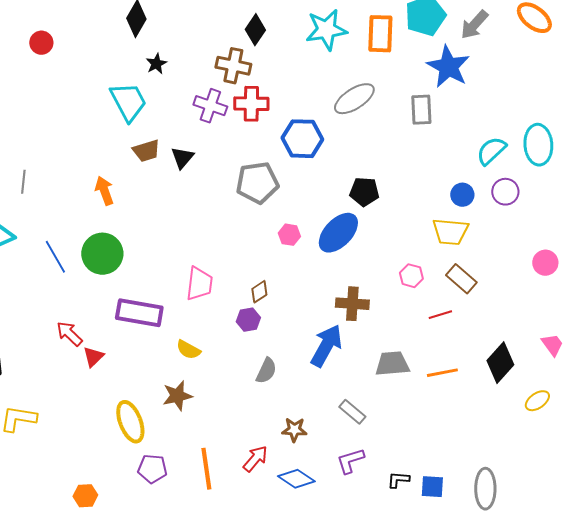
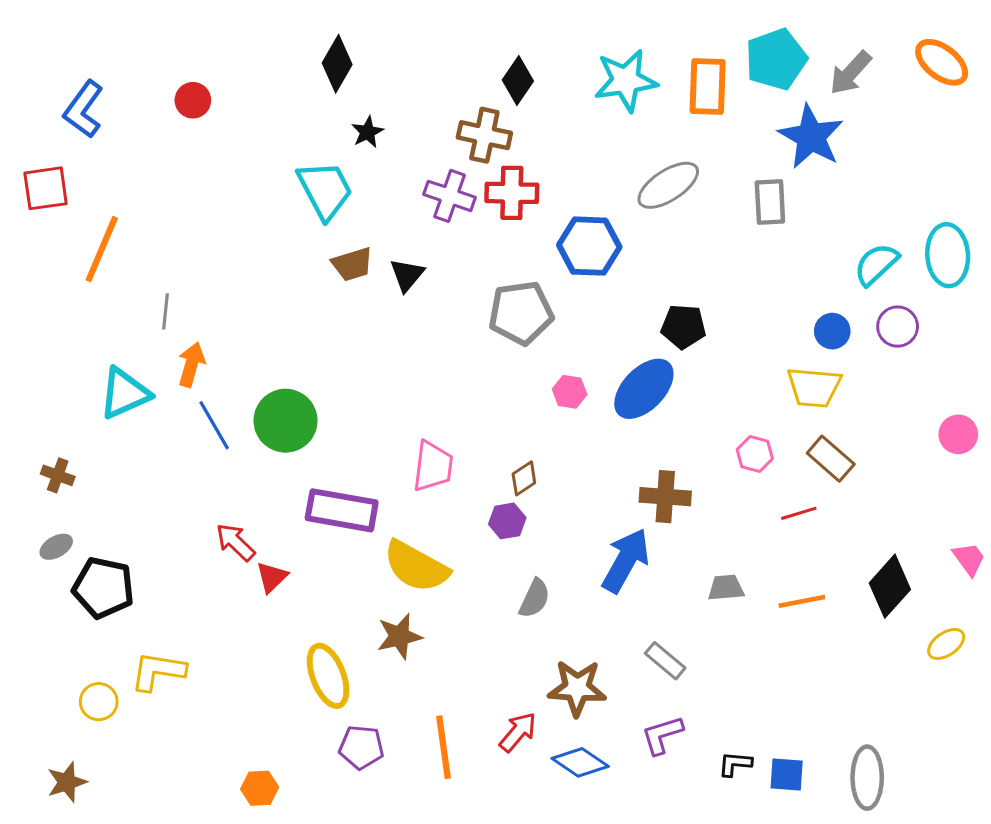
orange arrow: (104, 191) -> (191, 364), moved, turned 36
yellow semicircle: (188, 350) -> (416, 566), size x1.8
gray trapezoid: (392, 364) -> (726, 588), size x0.7
brown star: (294, 430) -> (577, 688), size x1.5

